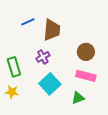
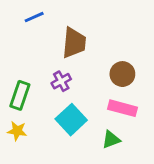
blue line: (28, 22) -> (34, 17), moved
green rectangle: (14, 67) -> (20, 95), turned 36

